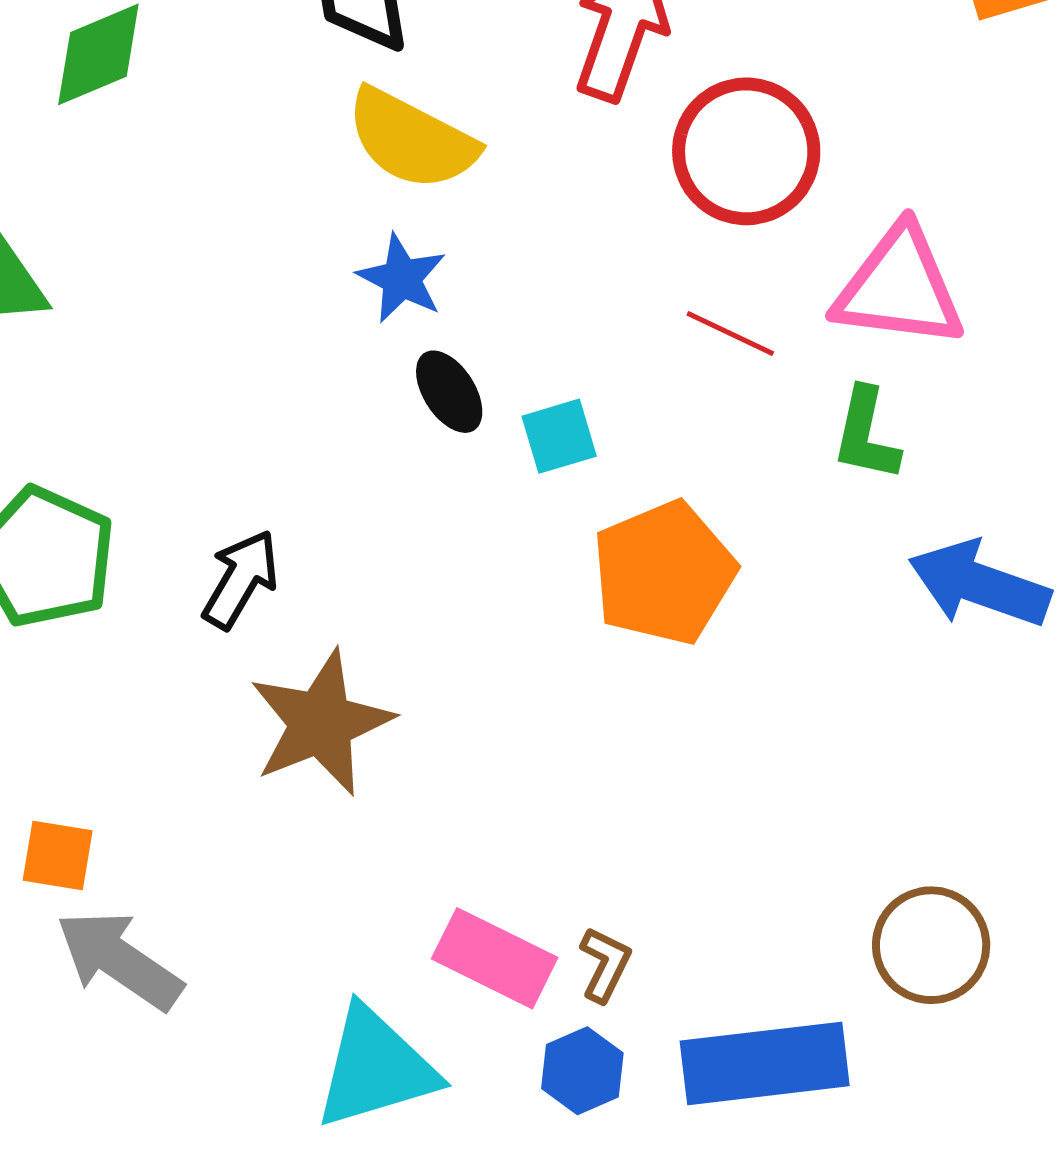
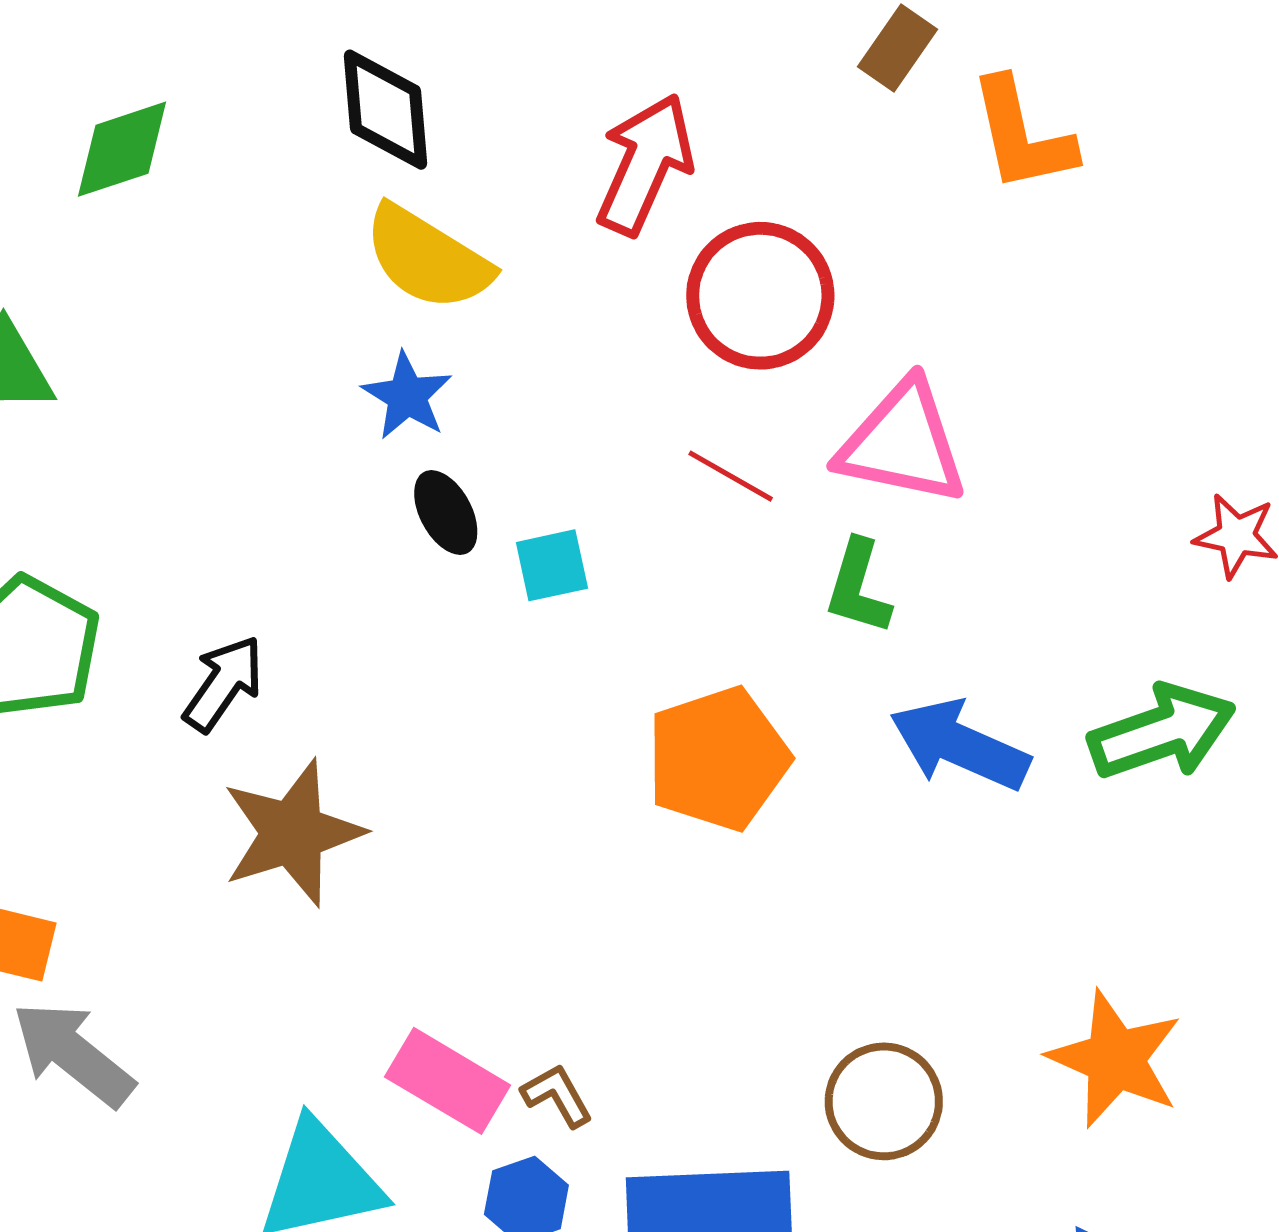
orange pentagon: (664, 573) -> (718, 759), moved
brown L-shape: (605, 964) -> (557, 1096), turned -60

